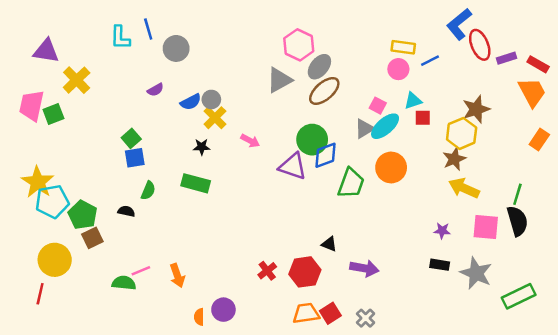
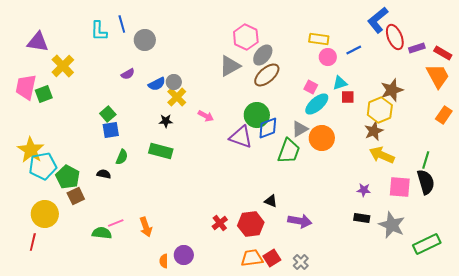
yellow rectangle: (403, 47) -> (319, 39), moved
gray triangle: (364, 129) -> (300, 129), moved

